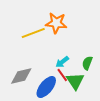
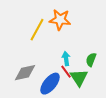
yellow line: (33, 33) -> (37, 30), turned -40
cyan arrow: (62, 62) -> (66, 59), turned 120

